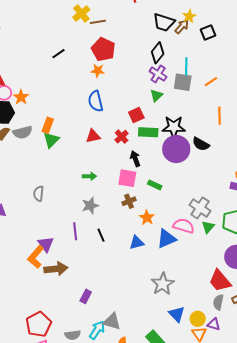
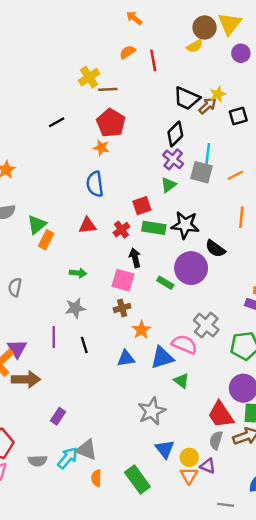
orange rectangle: (48, 125) -> (46, 240), moved
purple circle: (176, 149) -> (191, 268), moved
green rectangle: (155, 185) -> (165, 283), moved
green triangle: (208, 227) -> (181, 381), moved, turned -40

